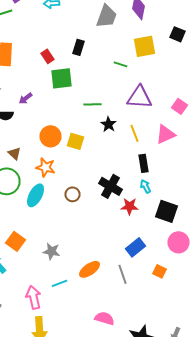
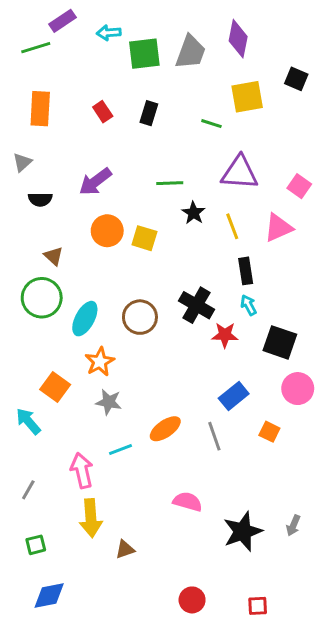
black rectangle: (78, 47) -> (149, 113), moved
green square: (62, 78) -> (144, 54), moved
purple arrow: (26, 98) -> (95, 182), moved, size x1.6
orange star: (46, 167) -> (100, 362), moved, turned 30
brown circle: (72, 194) -> (140, 317), size x1.5

